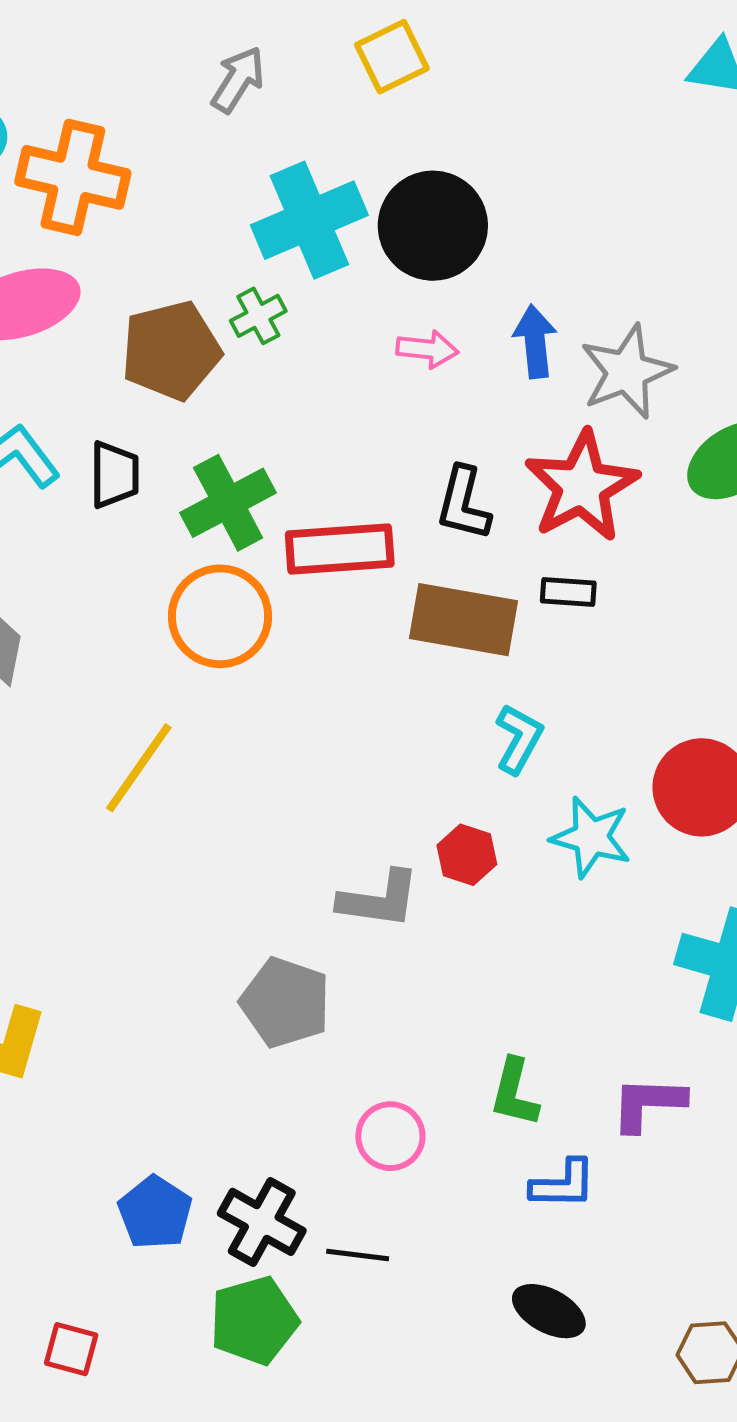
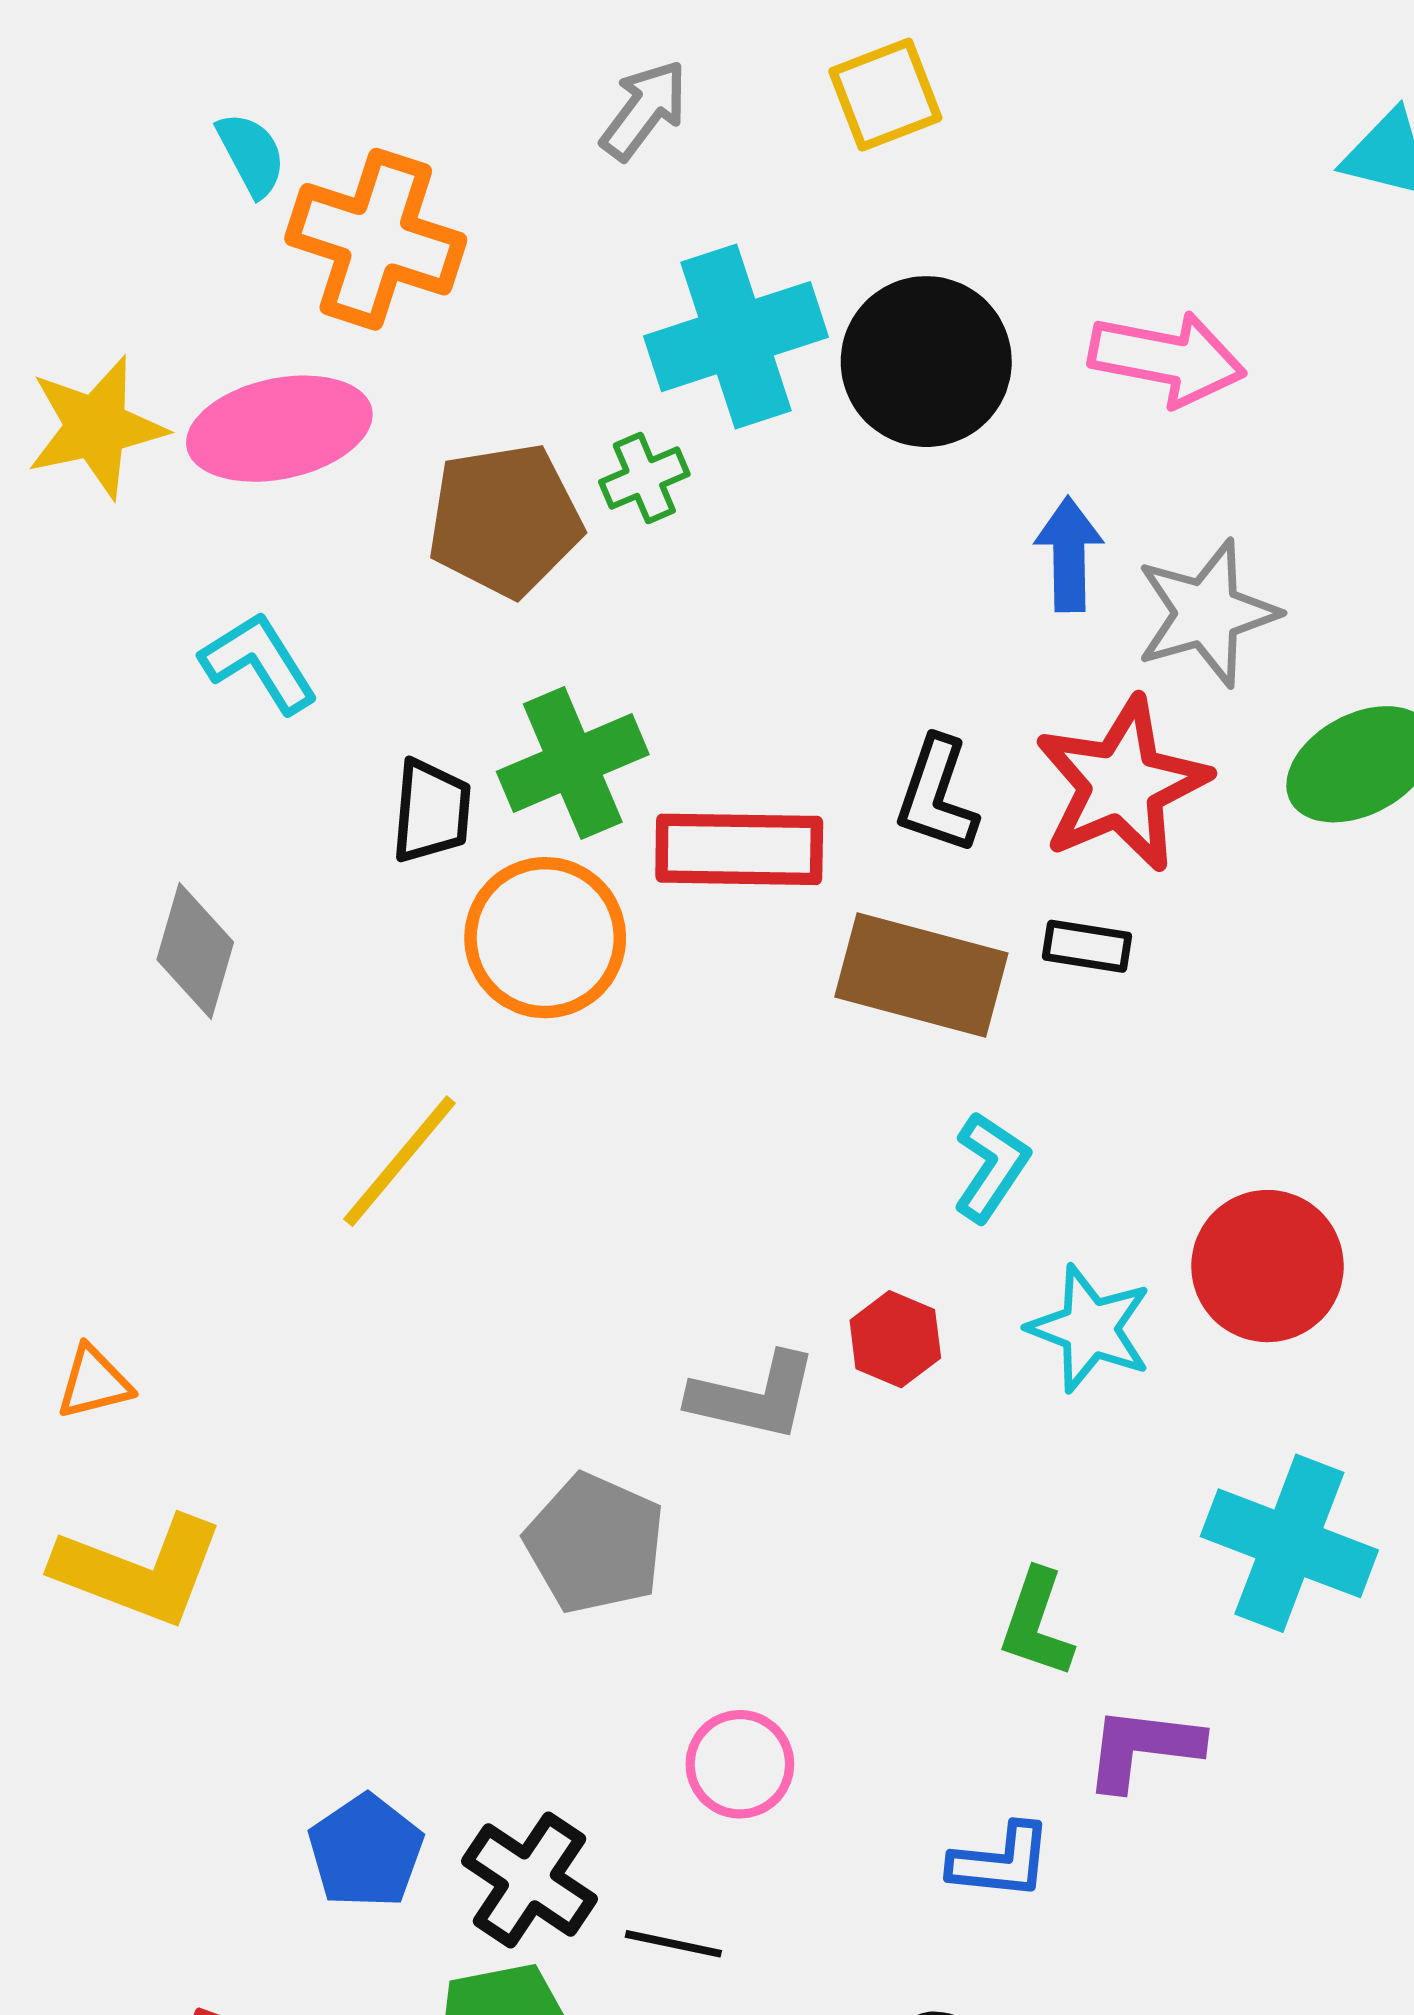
pink arrow: (427, 349) -> (1167, 359), moved, size x1.6
black trapezoid: (114, 475) -> (431, 811), moved
green L-shape: (514, 1093) -> (1037, 1623), moved

